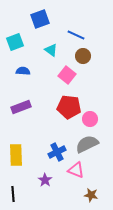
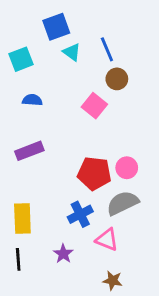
blue line: (76, 35) -> (107, 49), turned 42
cyan triangle: (51, 50) -> (72, 52), moved
red pentagon: (69, 107) -> (94, 173), moved
black line: (13, 194) -> (18, 259), moved
brown star: (91, 195) -> (113, 281), moved

